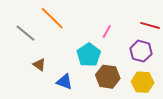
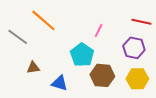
brown triangle: (39, 65) -> (33, 68), turned -40

